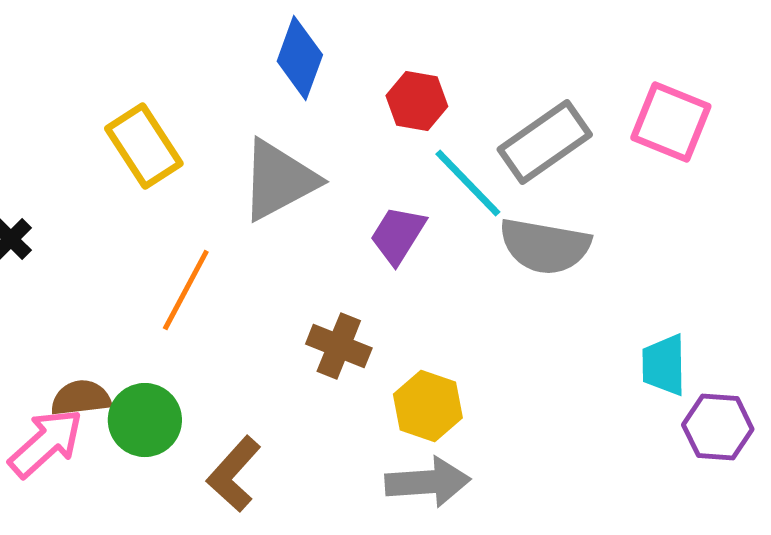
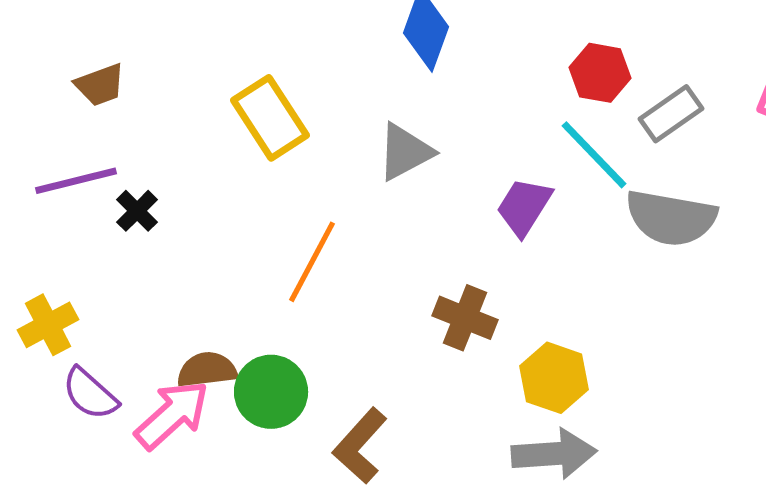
red hexagon: (417, 101) -> (600, 73), moved
gray rectangle: (545, 142) -> (671, 114), size x0.7
gray triangle: (279, 180) -> (405, 152), size x0.7

